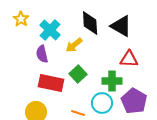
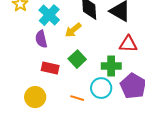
red rectangle: (51, 83) -> (50, 68), size x0.7

